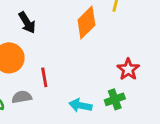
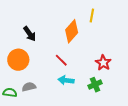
red line: (44, 77) -> (61, 60), moved, turned -32
cyan arrow: (80, 105) -> (66, 80), moved

